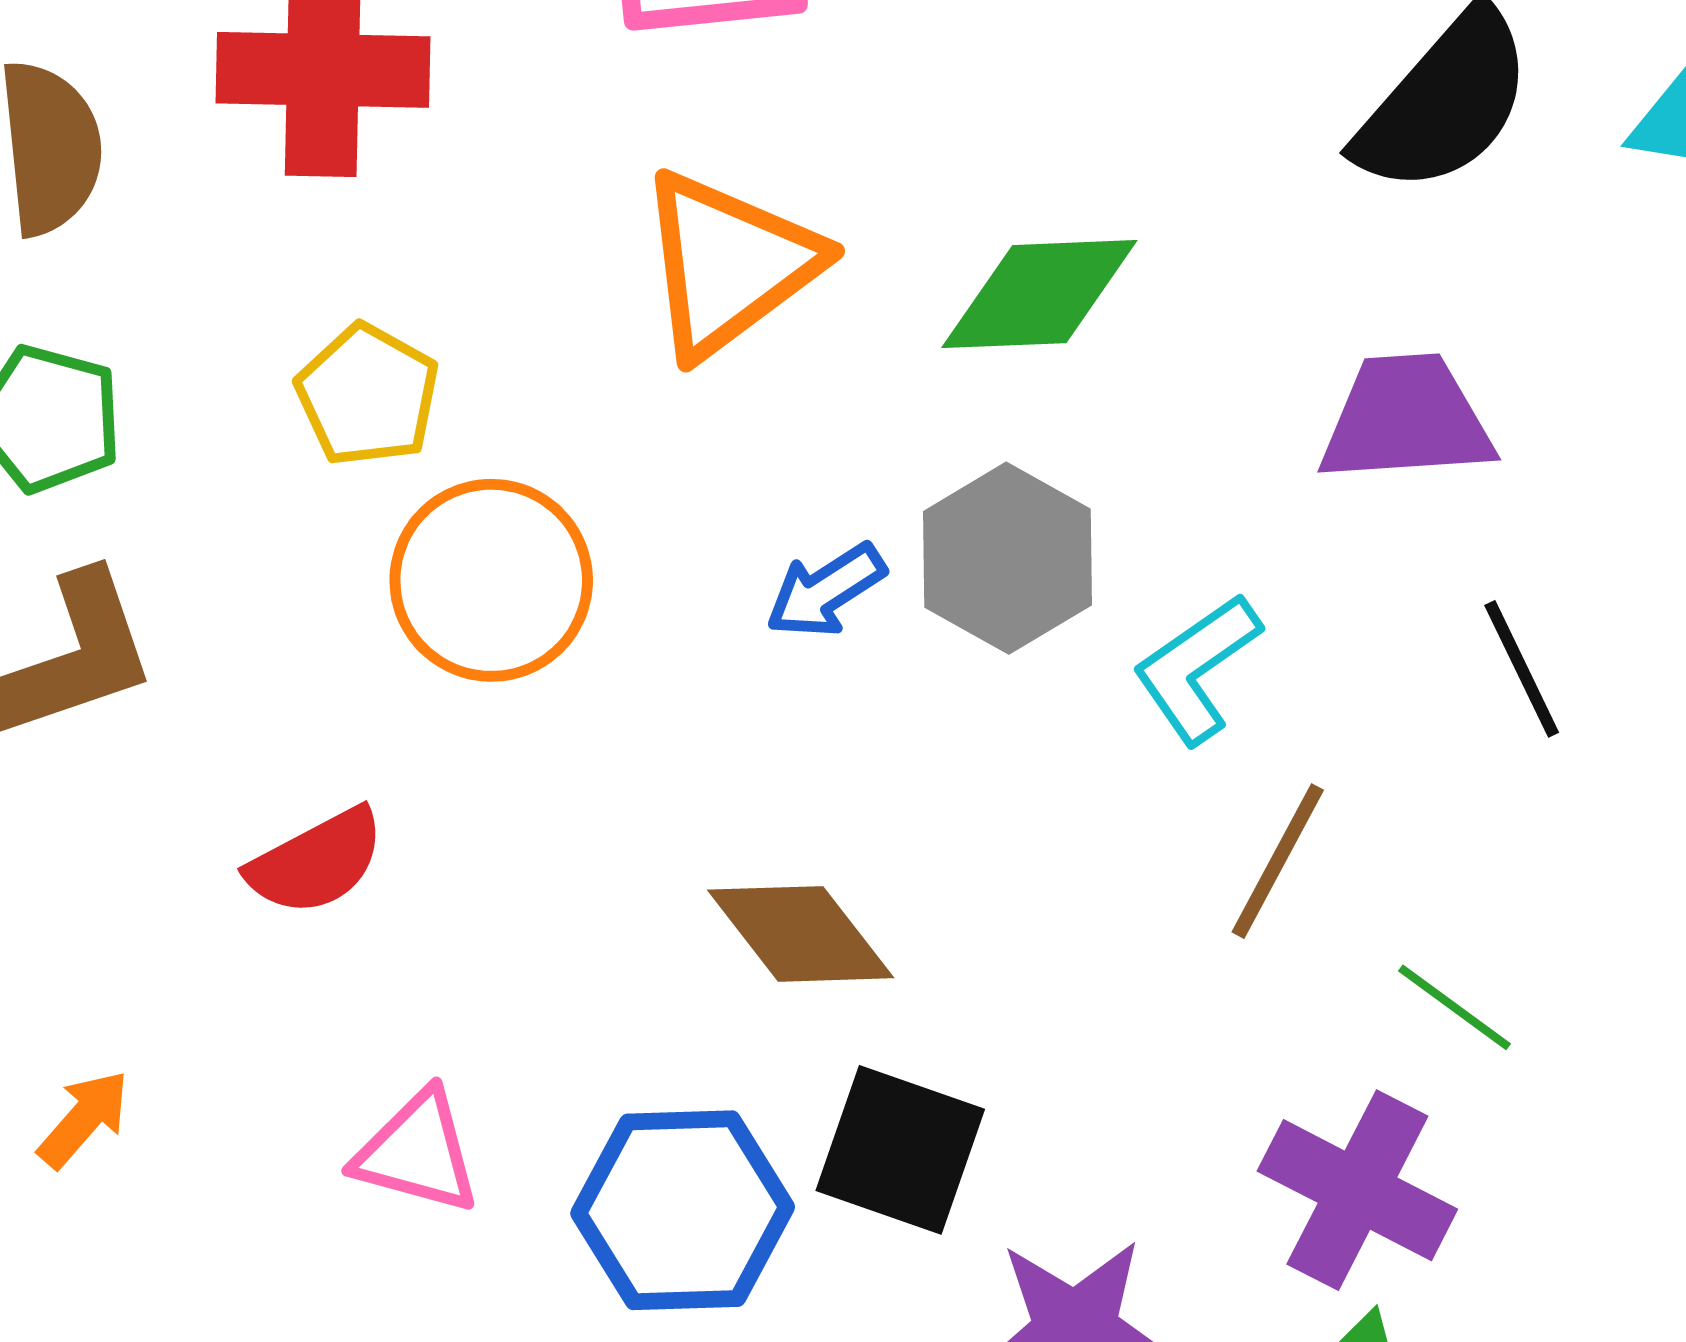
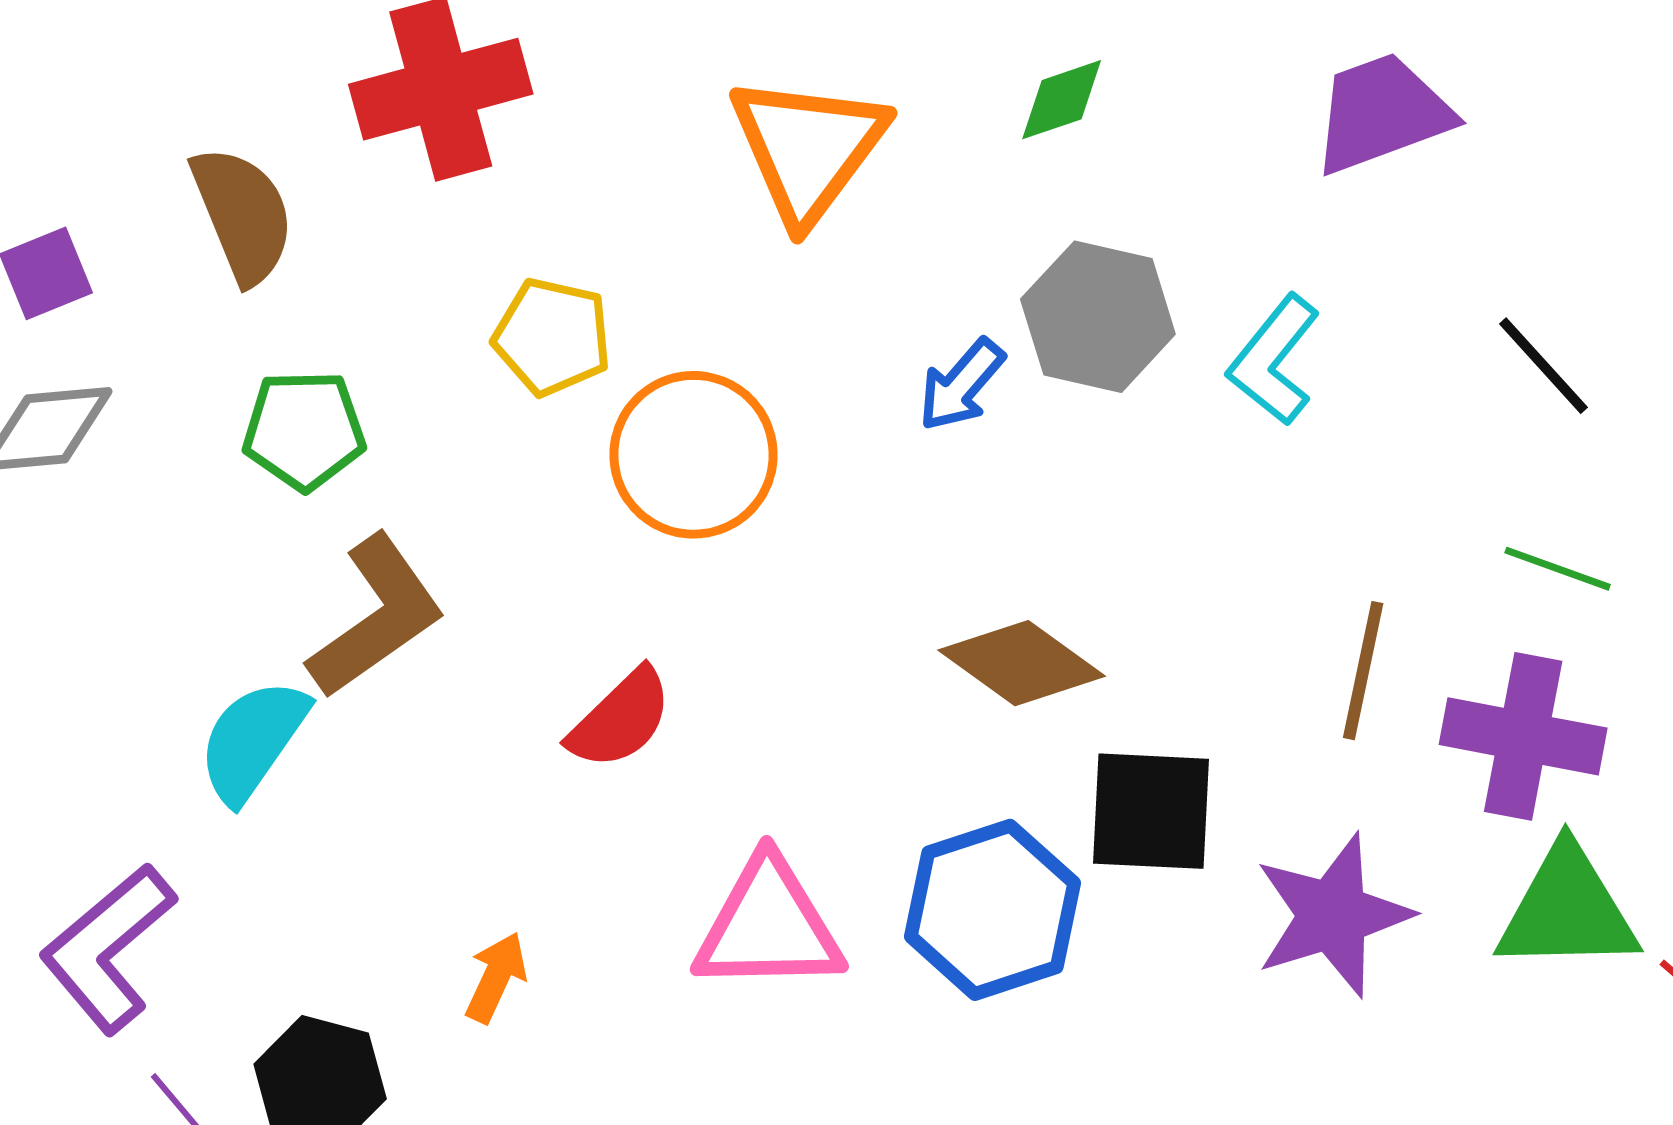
green diamond: (1039, 294) -> (1062, 100), size x0.6
black line: (1522, 669) -> (1543, 366), moved
brown line: (1278, 861) -> (1363, 671), moved
pink triangle: (417, 1152) -> (768, 926), size x1.4

